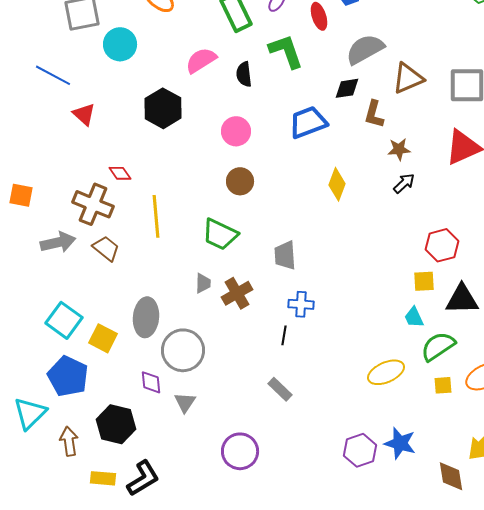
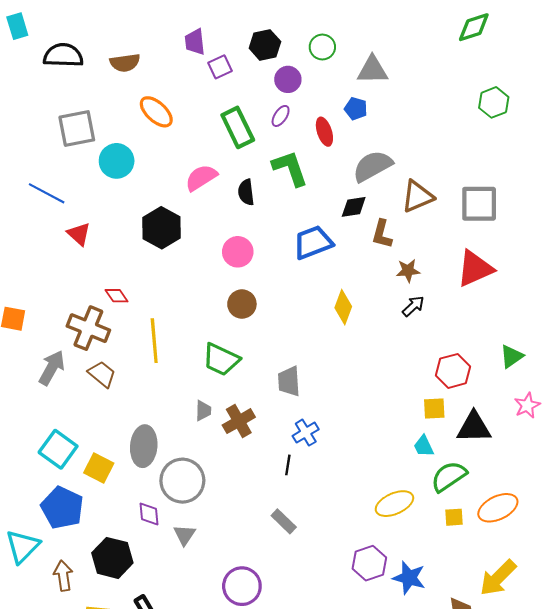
gray arrow: (58, 242) -> (52, 368), turned -48
blue cross: (301, 304) -> (306, 433), turned -35
purple hexagon: (360, 450) -> (369, 563), moved

